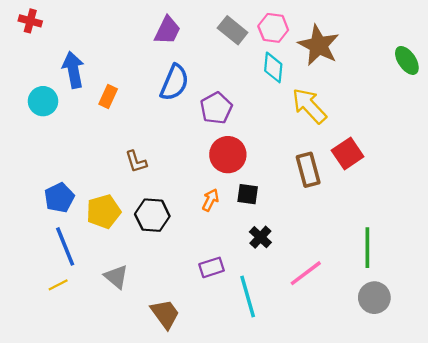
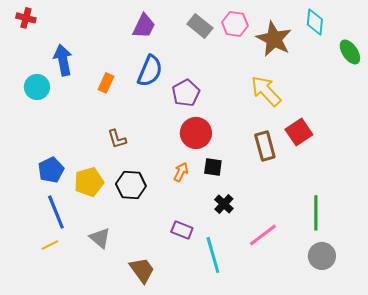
cyan diamond: (273, 67) -> (315, 22), moved
orange rectangle: (108, 97) -> (106, 83), moved
purple rectangle: (212, 267) -> (182, 230), turned 40

